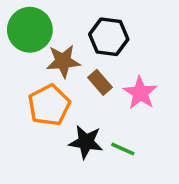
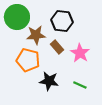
orange pentagon: (49, 105) -> (28, 60), turned -30
green line: (123, 149) -> (80, 85), moved

